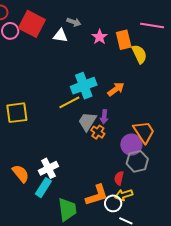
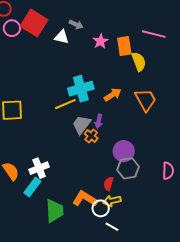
orange trapezoid: (144, 132) -> (145, 100), moved
orange L-shape: (97, 195) -> (85, 199), turned -135

